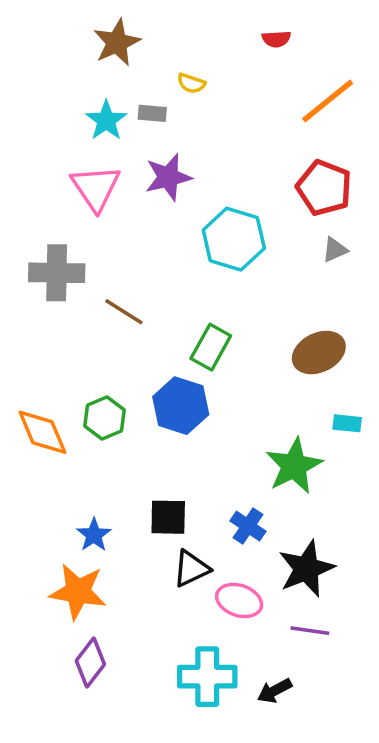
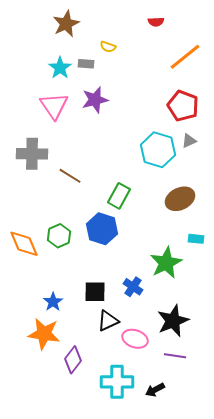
cyan hexagon: (234, 239) -> (158, 150), moved
blue cross: (248, 526) -> (133, 287), moved
purple diamond: (90, 662) -> (73, 360), moved

